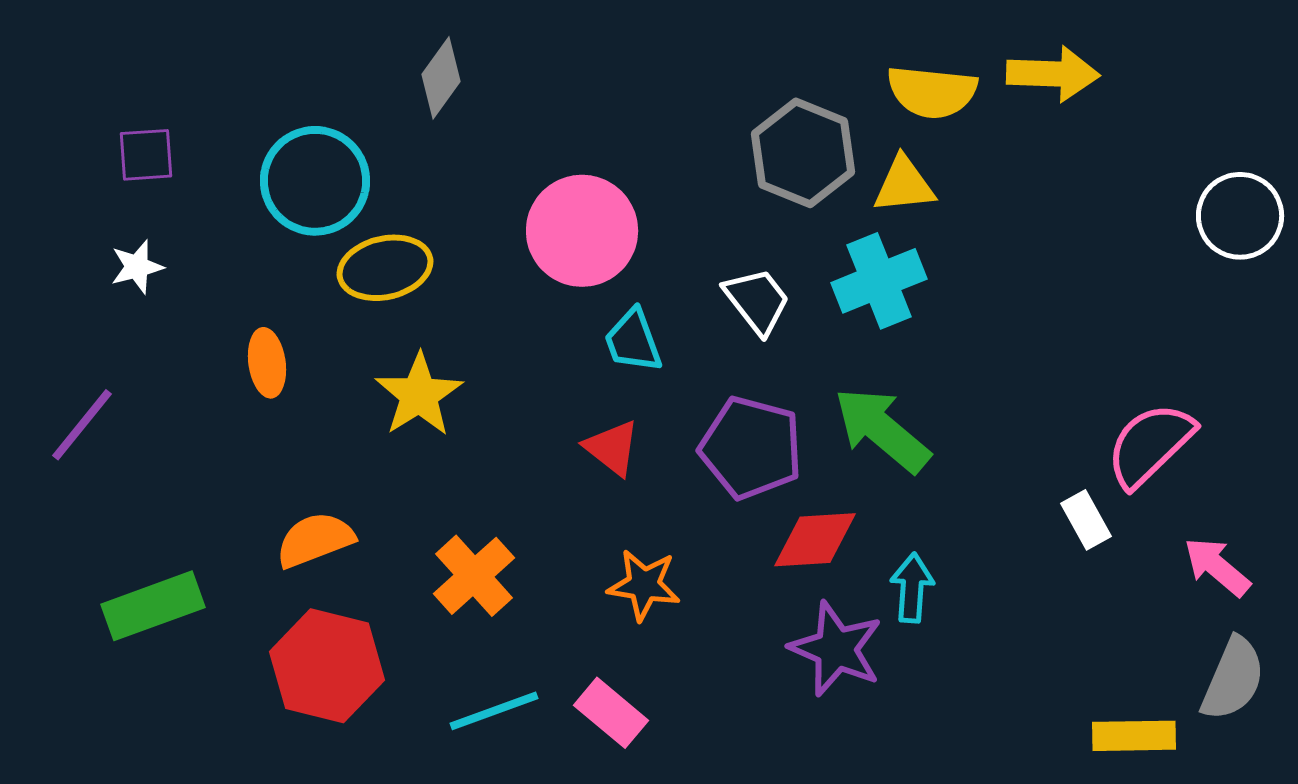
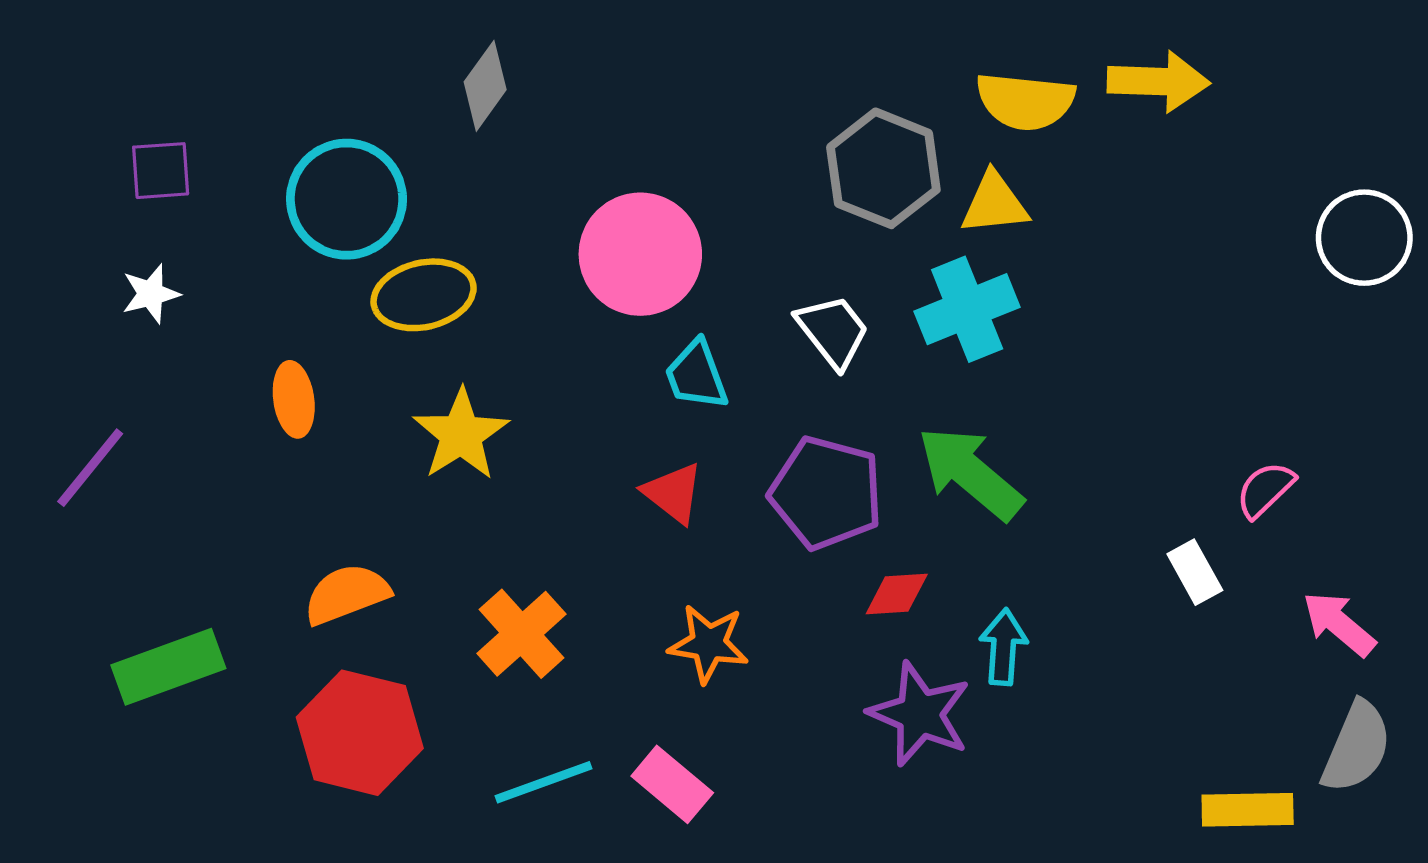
pink semicircle: (1150, 445) -> (1265, 490), size x0.6
red diamond: (815, 540) -> (897, 594), size x0.7

